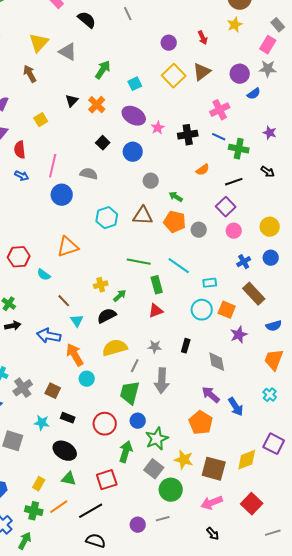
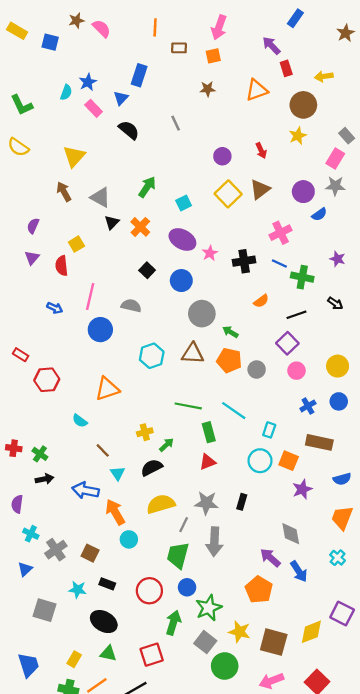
gray triangle: (68, 52) -> (100, 197), moved
red semicircle: (20, 150) -> (62, 266), moved
gray circle: (151, 181) -> (202, 314), size x1.5
red hexagon: (19, 257) -> (47, 380), moved
cyan rectangle: (210, 283) -> (269, 430), turned -64
brown rectangle: (254, 294) -> (319, 442), turned -35
gray star: (155, 347) -> (206, 503), size x1.5
gray diamond: (217, 362) -> (291, 534), moved

